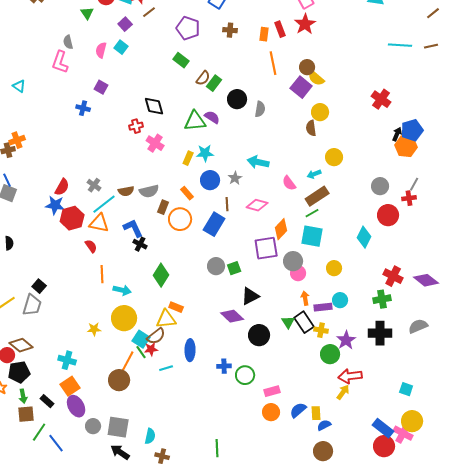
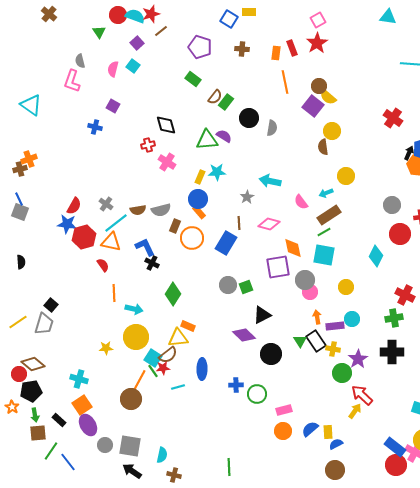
cyan triangle: (19, 86) -> (31, 105), size x1.6
blue circle: (210, 180) -> (198, 199), moved
orange diamond: (281, 229) -> (293, 248), turned -55
red arrow: (350, 376) -> (362, 395), turned 50

